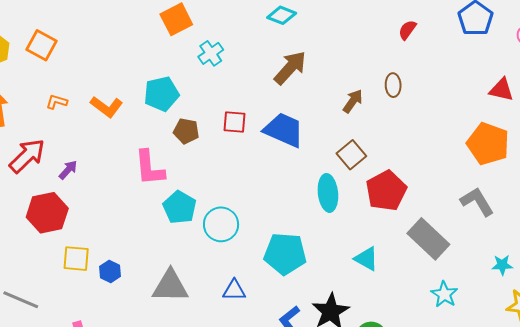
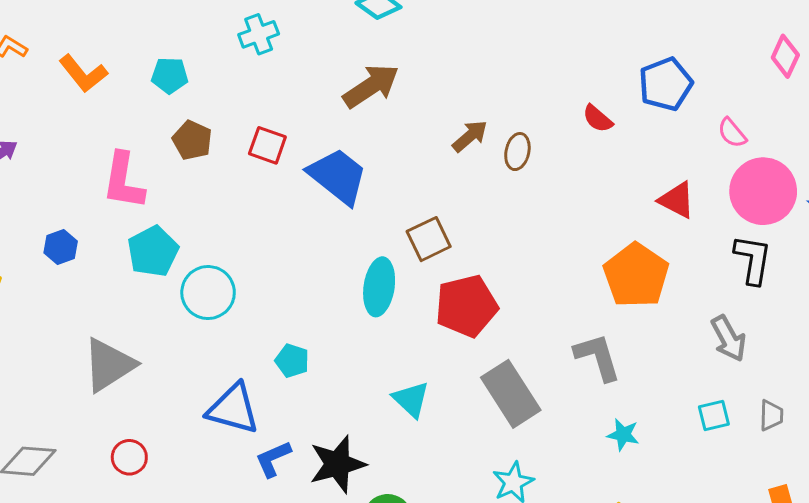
red semicircle: (407, 30) -> (598, 119), moved, turned -100
cyan pentagon: (161, 94) -> (170, 75), size x0.7
brown arrow: (353, 101) -> (470, 136), moved
cyan pentagon: (285, 254) -> (292, 361), size x0.5
cyan star: (502, 265) -> (623, 435), moved
blue hexagon: (110, 271) -> (61, 247), moved
gray triangle: (170, 286) -> (109, 365), turned -48
blue triangle: (234, 290) -> (233, 409), moved, size x1.5

